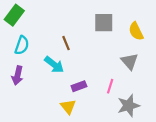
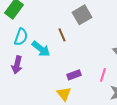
gray square: (104, 23) -> (82, 15), moved, turned -30
cyan arrow: (54, 65) -> (41, 49), moved

